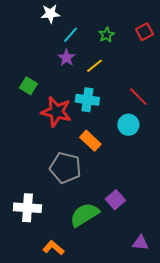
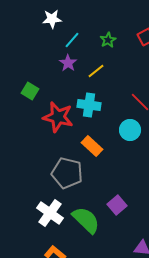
white cross: (27, 208) -> (50, 213), moved, turned 32
green semicircle: (84, 215) -> (86, 220), turned 76

